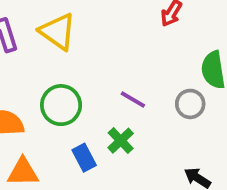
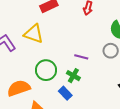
green cross: (121, 141) -> (73, 76), moved

